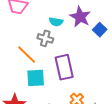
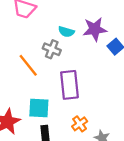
purple star: (80, 17) -> (95, 29), turned 30
cyan square: (36, 78) -> (39, 108), moved

